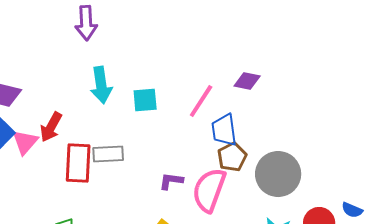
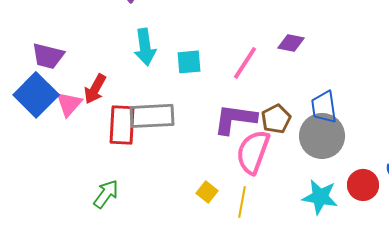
blue trapezoid: (224, 130) -> (324, 107), moved
gray rectangle: (108, 154) -> (152, 116), size x1.4
purple L-shape: (171, 181) -> (235, 119), moved, size x1.8

